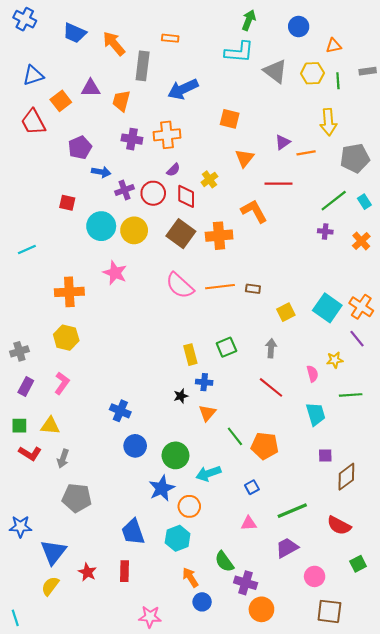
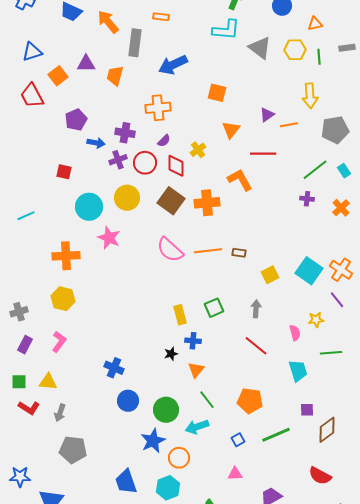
purple cross: (132, 139) -> (125, 133), moved
cyan circle: (101, 226) -> (89, 207), moved
green line: (235, 436) -> (207, 400), moved
green line: (292, 511) -> (276, 435), moved

